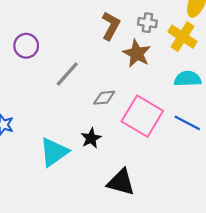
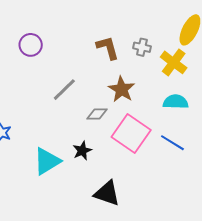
brown L-shape: (111, 26) -> (108, 48), turned -48
purple circle: (26, 46) -> (31, 45), moved
brown star: (137, 54) -> (122, 89), moved

